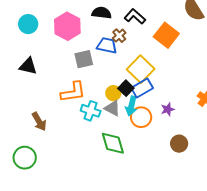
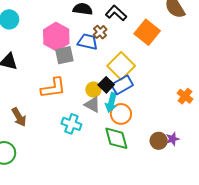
pink hexagon: (67, 26) -> (56, 37), moved
purple star: (168, 109) -> (173, 139), moved
cyan cross: (91, 111) -> (71, 124), moved
green diamond: (113, 143) -> (116, 138), moved

